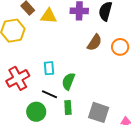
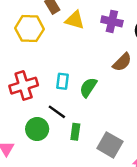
green semicircle: (68, 81) -> (88, 87), moved

